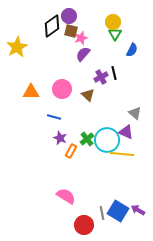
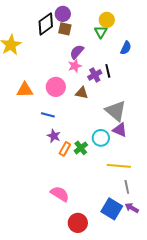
green triangle: (115, 34) -> (101, 32), moved
pink star: (81, 38) -> (75, 66), moved
brown triangle: (88, 95) -> (82, 93), turned -32
gray triangle: (135, 113) -> (116, 111), moved, size x1.6
green cross: (87, 139) -> (81, 148), moved
cyan circle: (107, 140) -> (101, 138), size x0.7
yellow line: (122, 154) -> (119, 166), moved
gray line: (102, 213) -> (127, 187), moved

